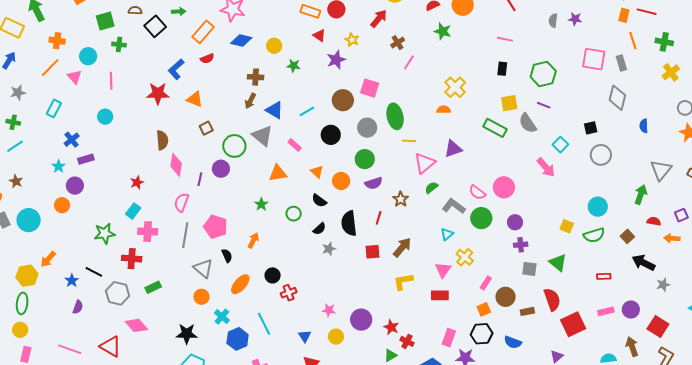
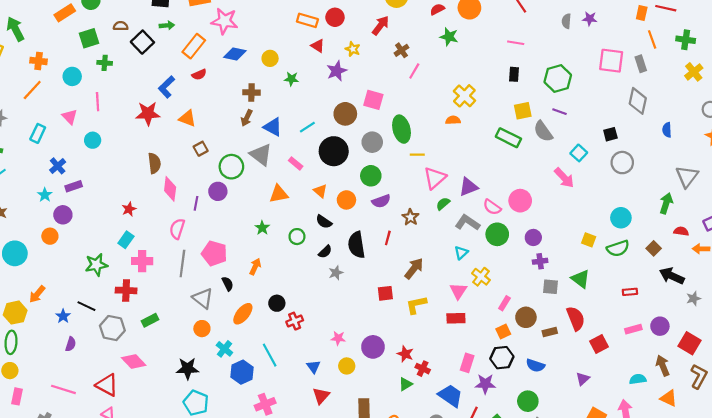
pink triangle: (74, 77) -> (70, 117), moved
black circle: (331, 135) -> (334, 151), size x1.4
purple triangle: (453, 149) -> (468, 187), moved
red square: (372, 252) -> (385, 293), moved
red square: (573, 324) -> (599, 344), size x0.7

